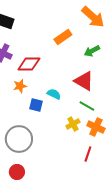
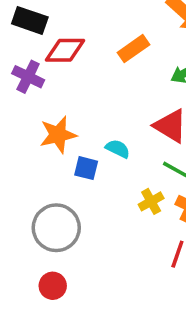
red diamond: (29, 64) -> (65, 50), moved
orange star: (20, 86) -> (58, 135), size x1.5

